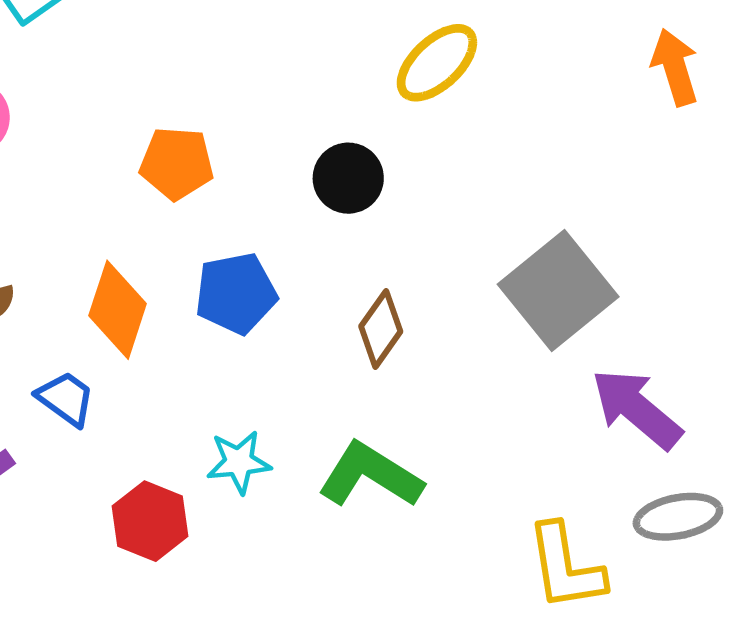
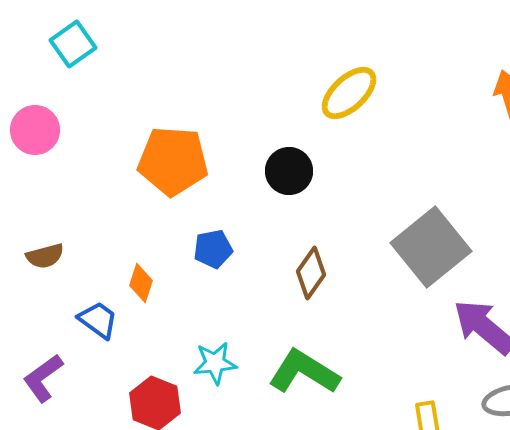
orange pentagon: (177, 163) -> (173, 161), size x1.4
blue pentagon: (236, 293) -> (213, 249), size x0.7
orange diamond: (118, 310) -> (141, 283), moved, size x0.6

